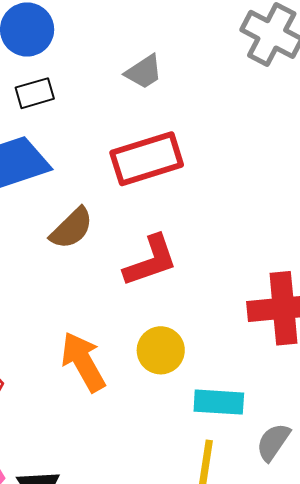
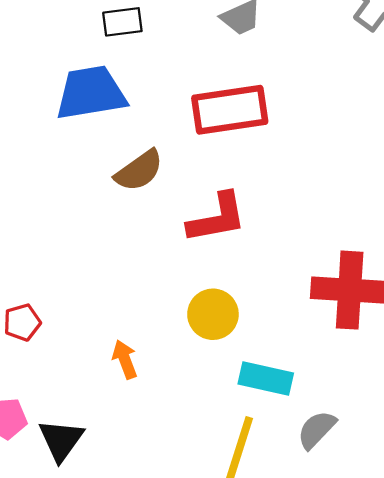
orange arrow: (83, 362) -> (125, 359), moved, size x0.6

